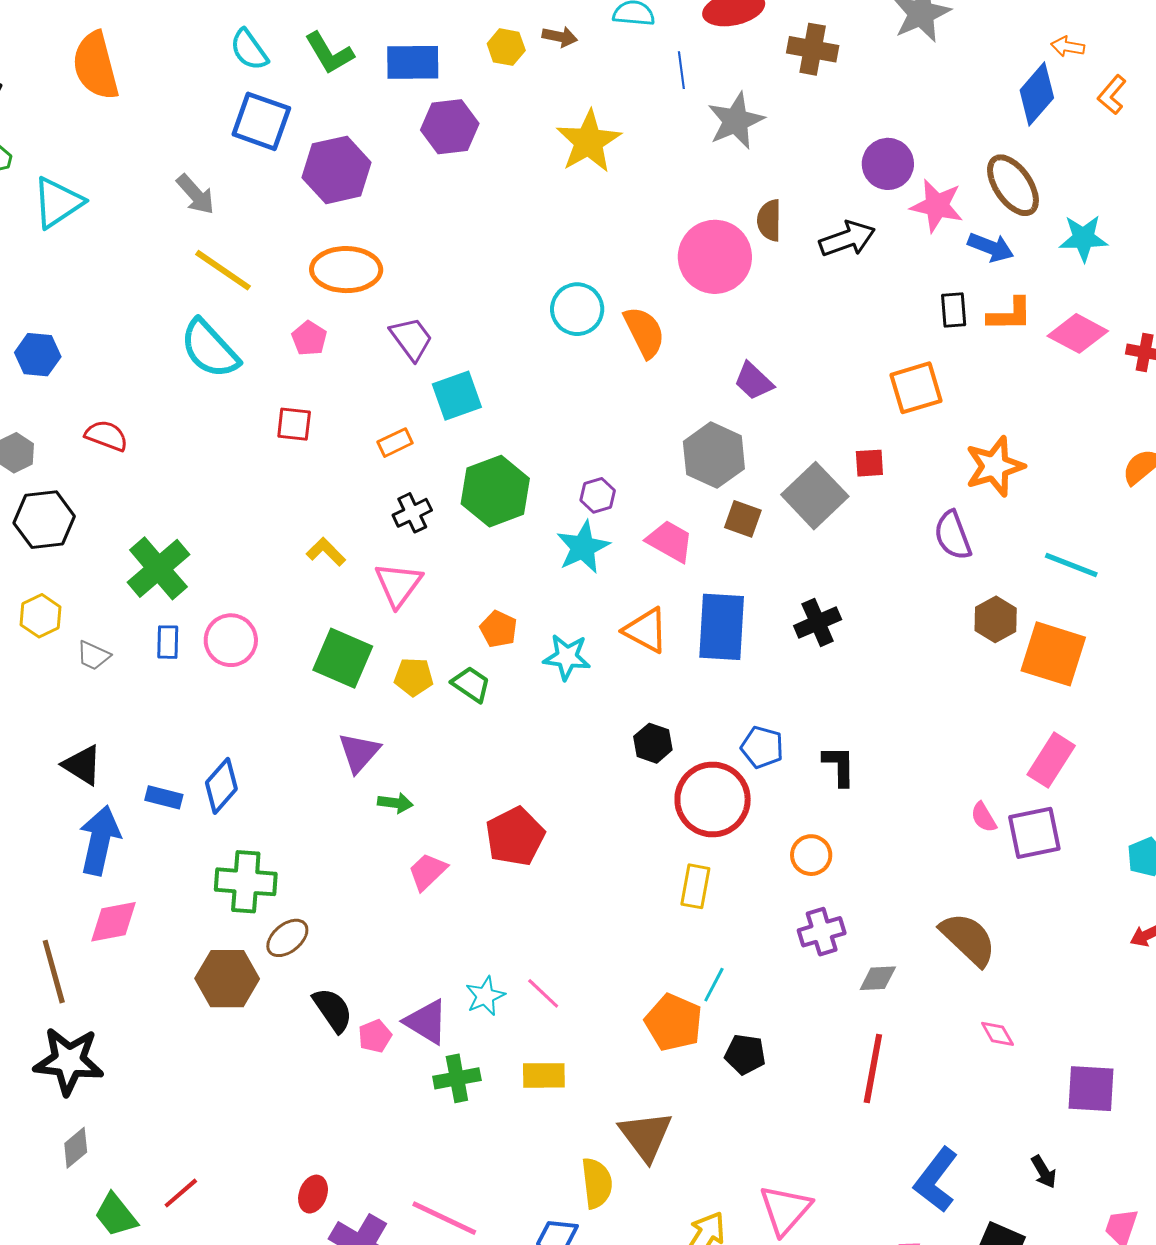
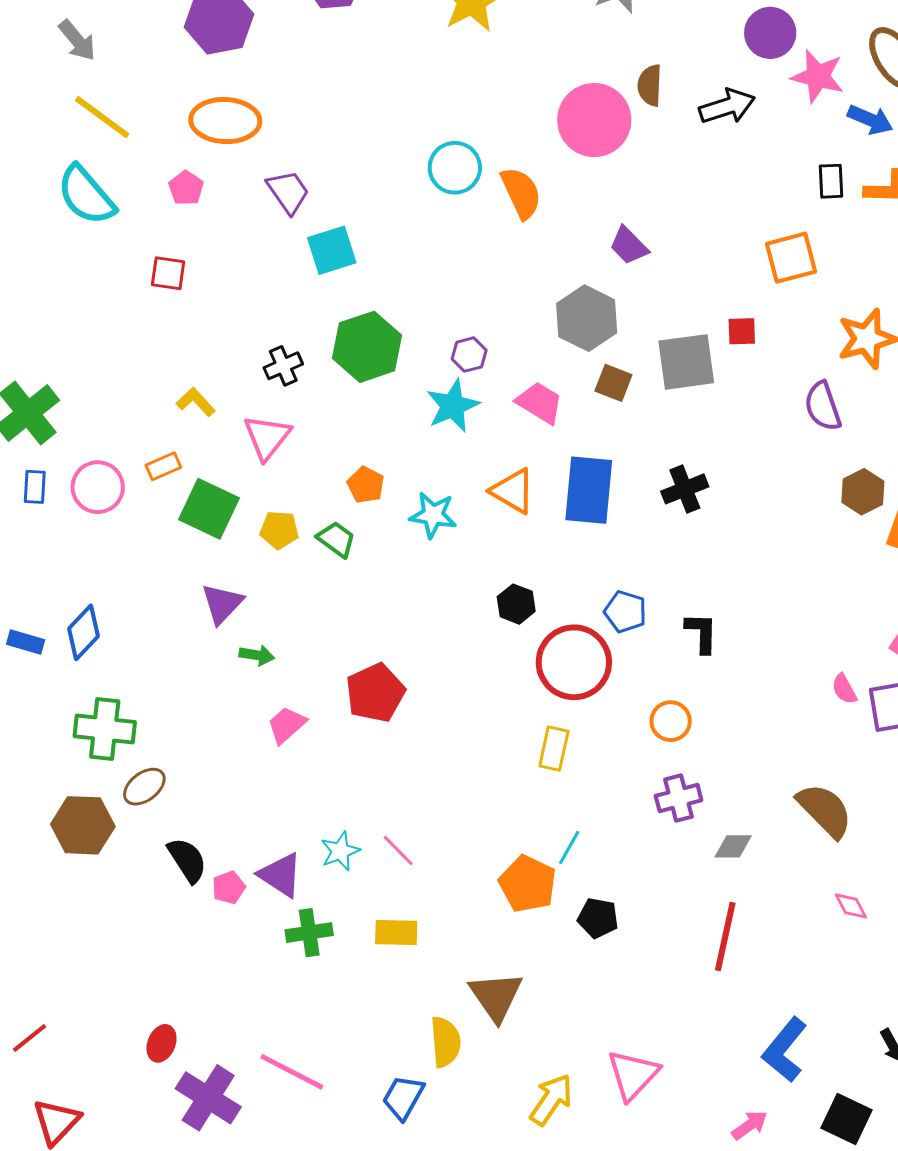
orange rectangle: (395, 443) -> (163, 466), moved
gray square: (815, 496) -> (686, 362), turned 34

